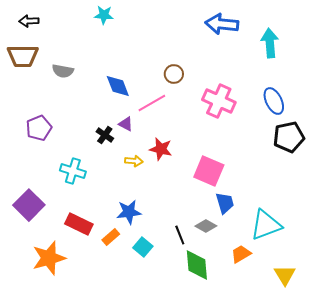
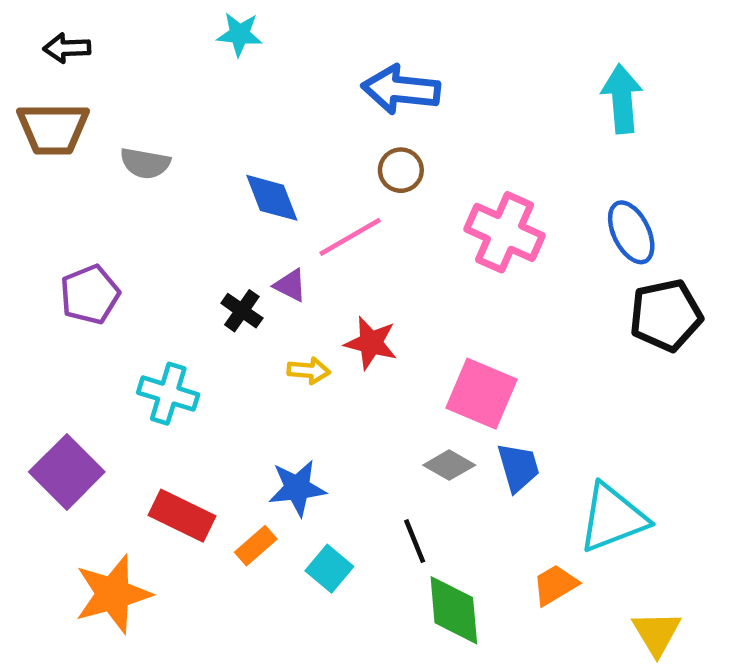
blue arrow: (222, 24) -> (401, 90), moved
gray diamond: (206, 226) -> (449, 465), moved

